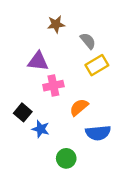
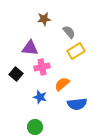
black square: (23, 112) -> (16, 74), moved
blue star: (41, 129) -> (40, 97), moved
green circle: (66, 158) -> (35, 127), moved

